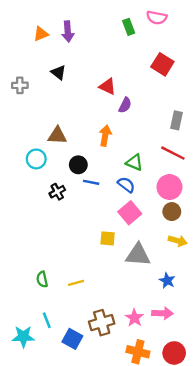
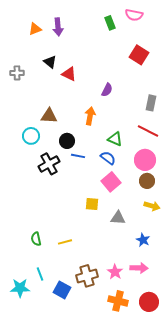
red triangle: (108, 86) -> (69, 74), moved
black cross: (57, 192) -> (49, 164), size x1.5
gray triangle: (138, 255) -> (118, 218), size x0.7

